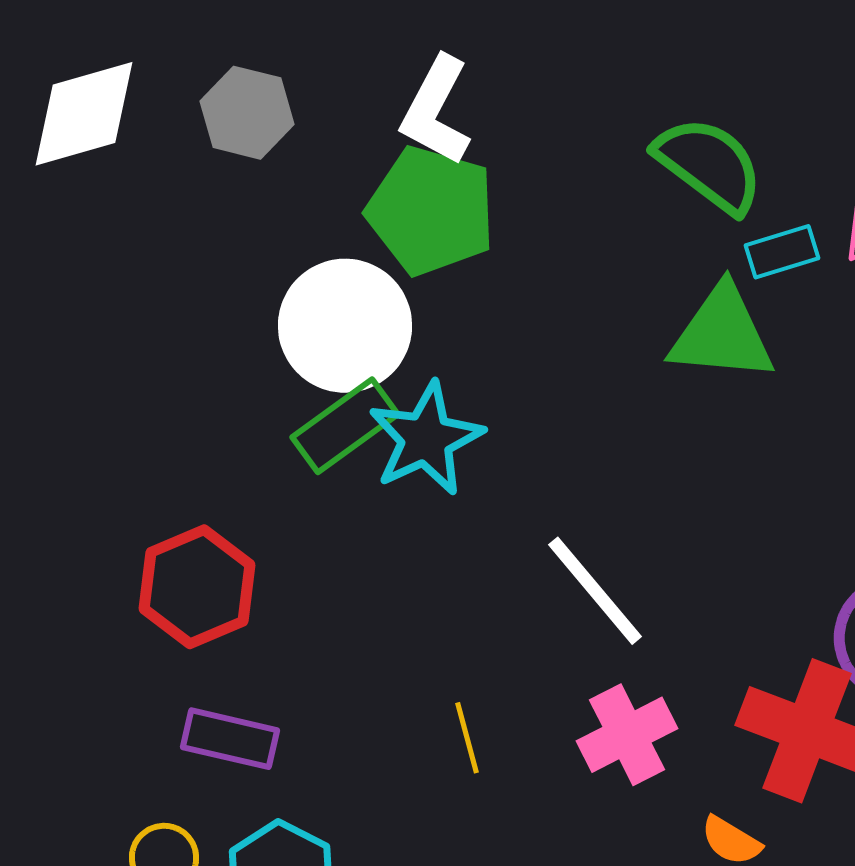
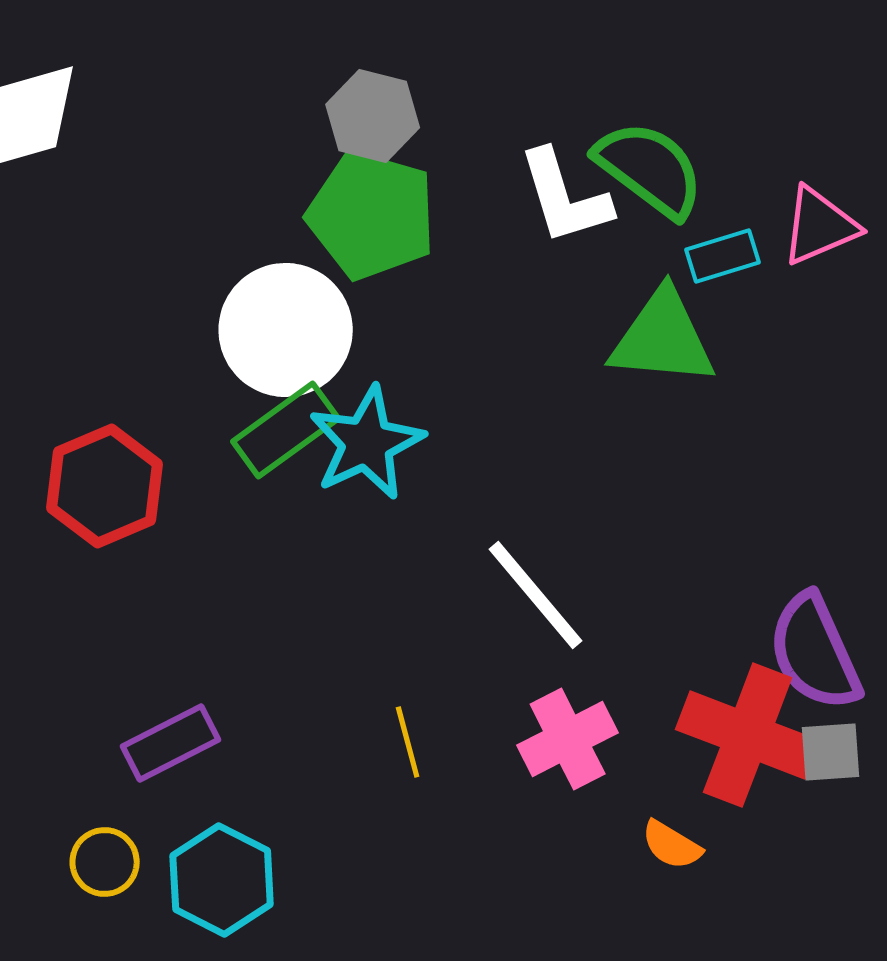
white L-shape: (436, 111) -> (565, 197), moved, turned -45
gray hexagon: (247, 113) -> (373, 116), moved
red hexagon: (197, 587) -> (105, 486), moved
purple rectangle: (230, 739) -> (171, 743), turned -40

